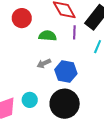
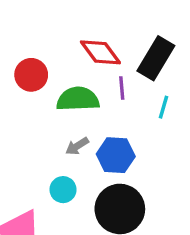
green semicircle: (48, 36) -> (78, 99), size x1.4
cyan circle: (30, 100) -> (63, 190), moved

